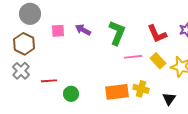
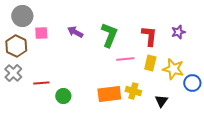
pink square: (58, 31) -> (41, 33), moved
red L-shape: (157, 34) -> (149, 36), turned -150
yellow rectangle: (158, 61) -> (150, 63), turned 56

